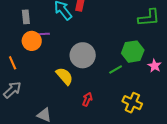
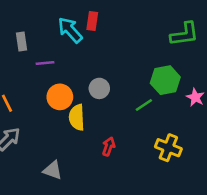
orange circle: (32, 41) -> (60, 97), moved
gray circle: (83, 55) -> (99, 88), size x0.6
yellow semicircle: (64, 76) -> (77, 117), turned -138

